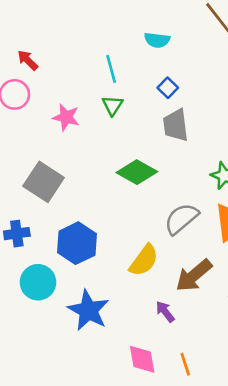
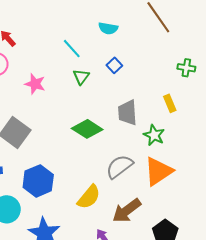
cyan line: (111, 69) -> (72, 49), turned -30
green triangle: (112, 105) -> (81, 77), moved
gray trapezoid: (176, 125) -> (127, 113), moved

